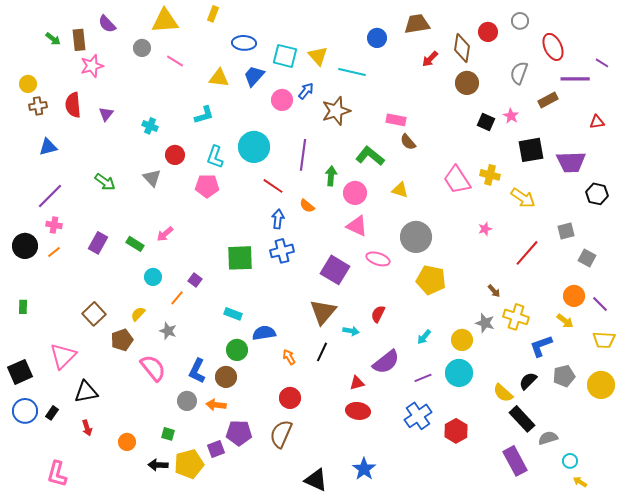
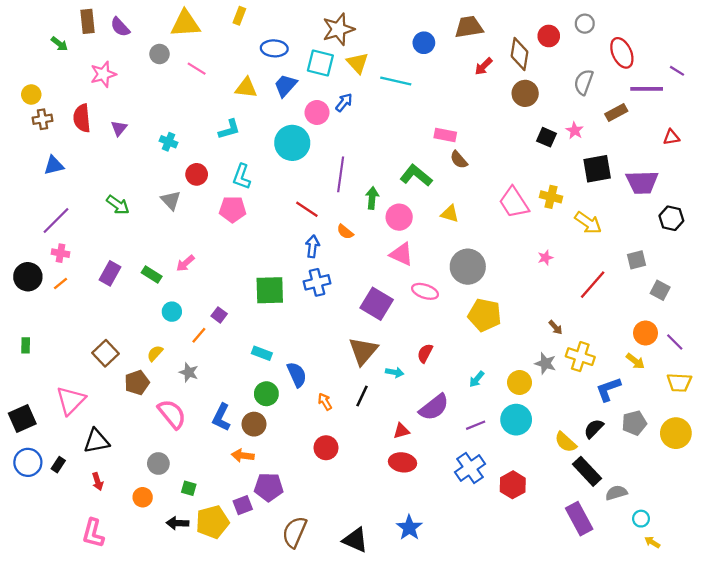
brown rectangle: (79, 40) -> (88, 21), moved
brown star: (336, 111) -> (338, 29), moved
cyan circle: (254, 147) -> (292, 143), moved
blue semicircle: (264, 333) -> (297, 375), turned 75
gray circle: (187, 401) -> (158, 463), moved
brown semicircle: (281, 434) -> (294, 532), moved
pink L-shape: (57, 474) -> (93, 533), moved

